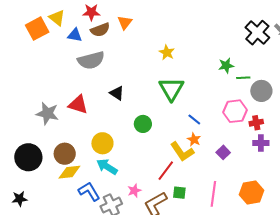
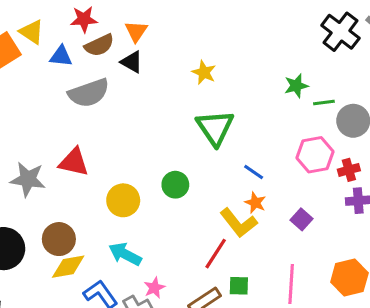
black triangle: (117, 93) -> (132, 62), moved
yellow circle: (102, 143) -> (123, 200), moved
pink star: (134, 191) -> (154, 288), moved

